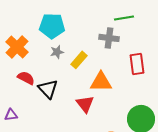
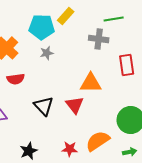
yellow rectangle: (79, 60) -> (66, 16), moved
red semicircle: (26, 78) -> (16, 79), turned 144
black triangle: (48, 89) -> (44, 106), moved

